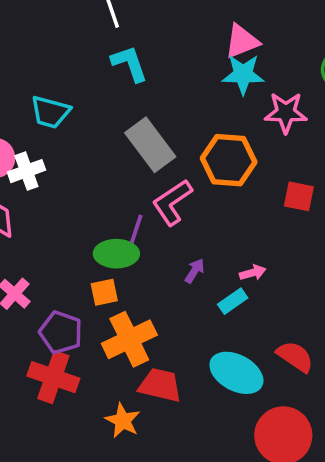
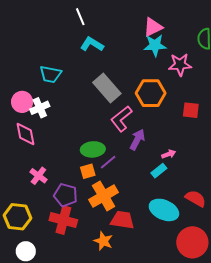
cyan L-shape: (129, 64) -> (92, 44), turned -35
purple line: (136, 231) -> (108, 162), moved, turned 36
purple arrow: (195, 271) -> (137, 140), moved, size x1.5

